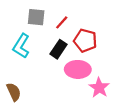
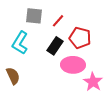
brown semicircle: (14, 92) -> (13, 76), moved

